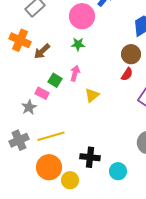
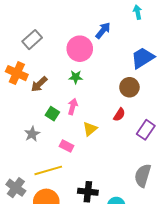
red semicircle: (127, 74) -> (119, 115), moved
pink rectangle: (42, 93) -> (67, 146), moved
gray star: (29, 107) -> (32, 134), moved
gray cross: (19, 140) -> (16, 188), moved, turned -30

